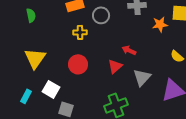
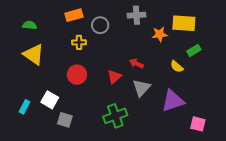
green semicircle: (31, 15) -> (30, 25), turned -72
red arrow: (129, 50) -> (136, 63), moved
yellow triangle: (35, 58) -> (34, 54), moved, turned -30

